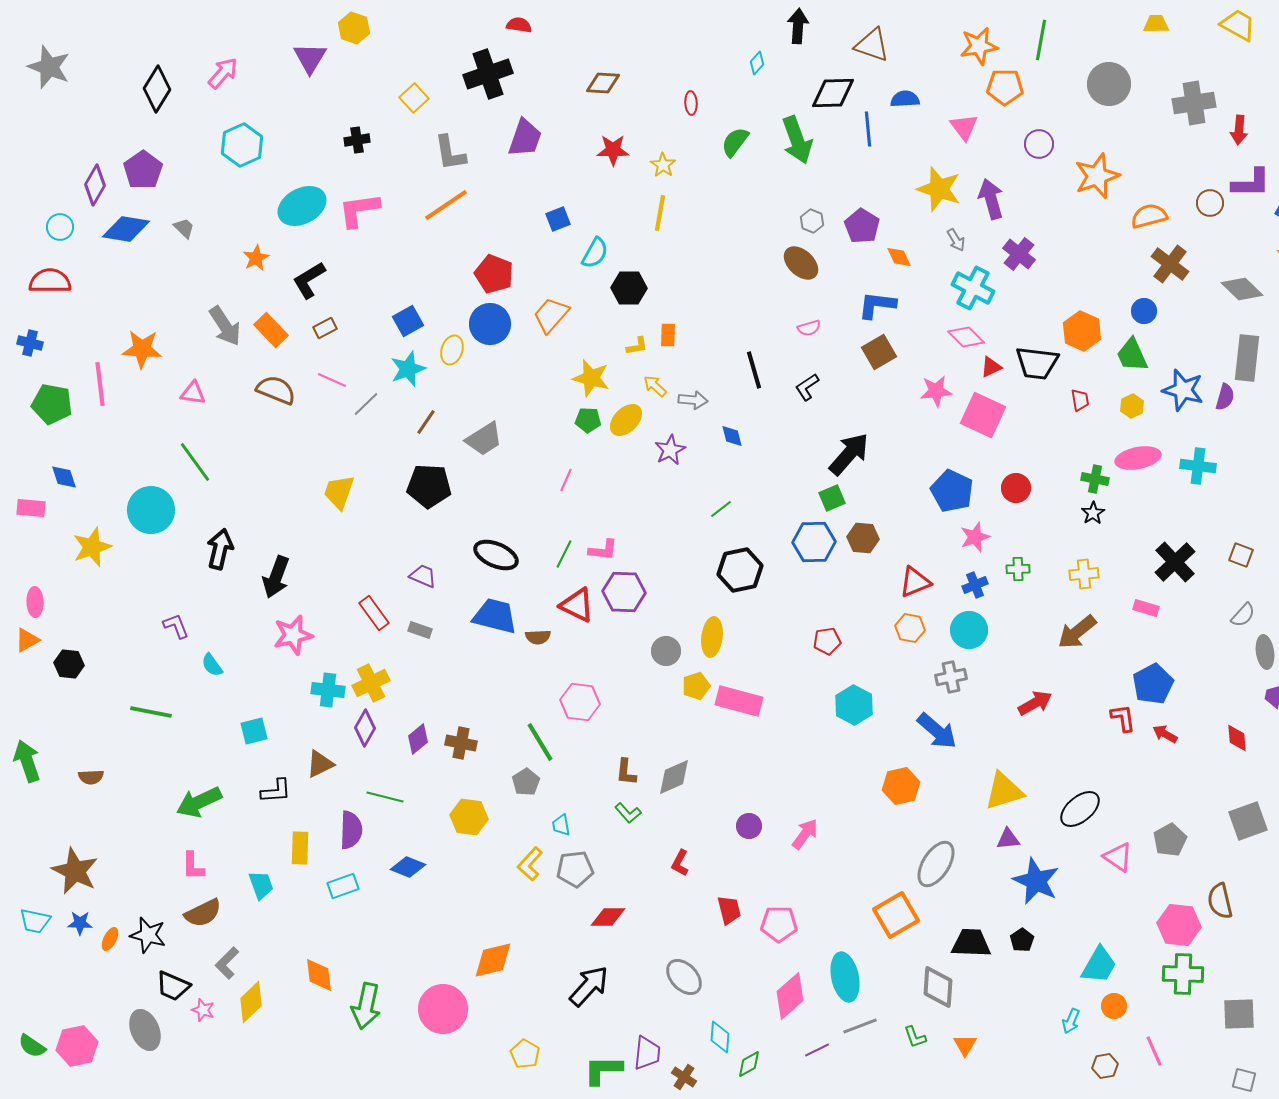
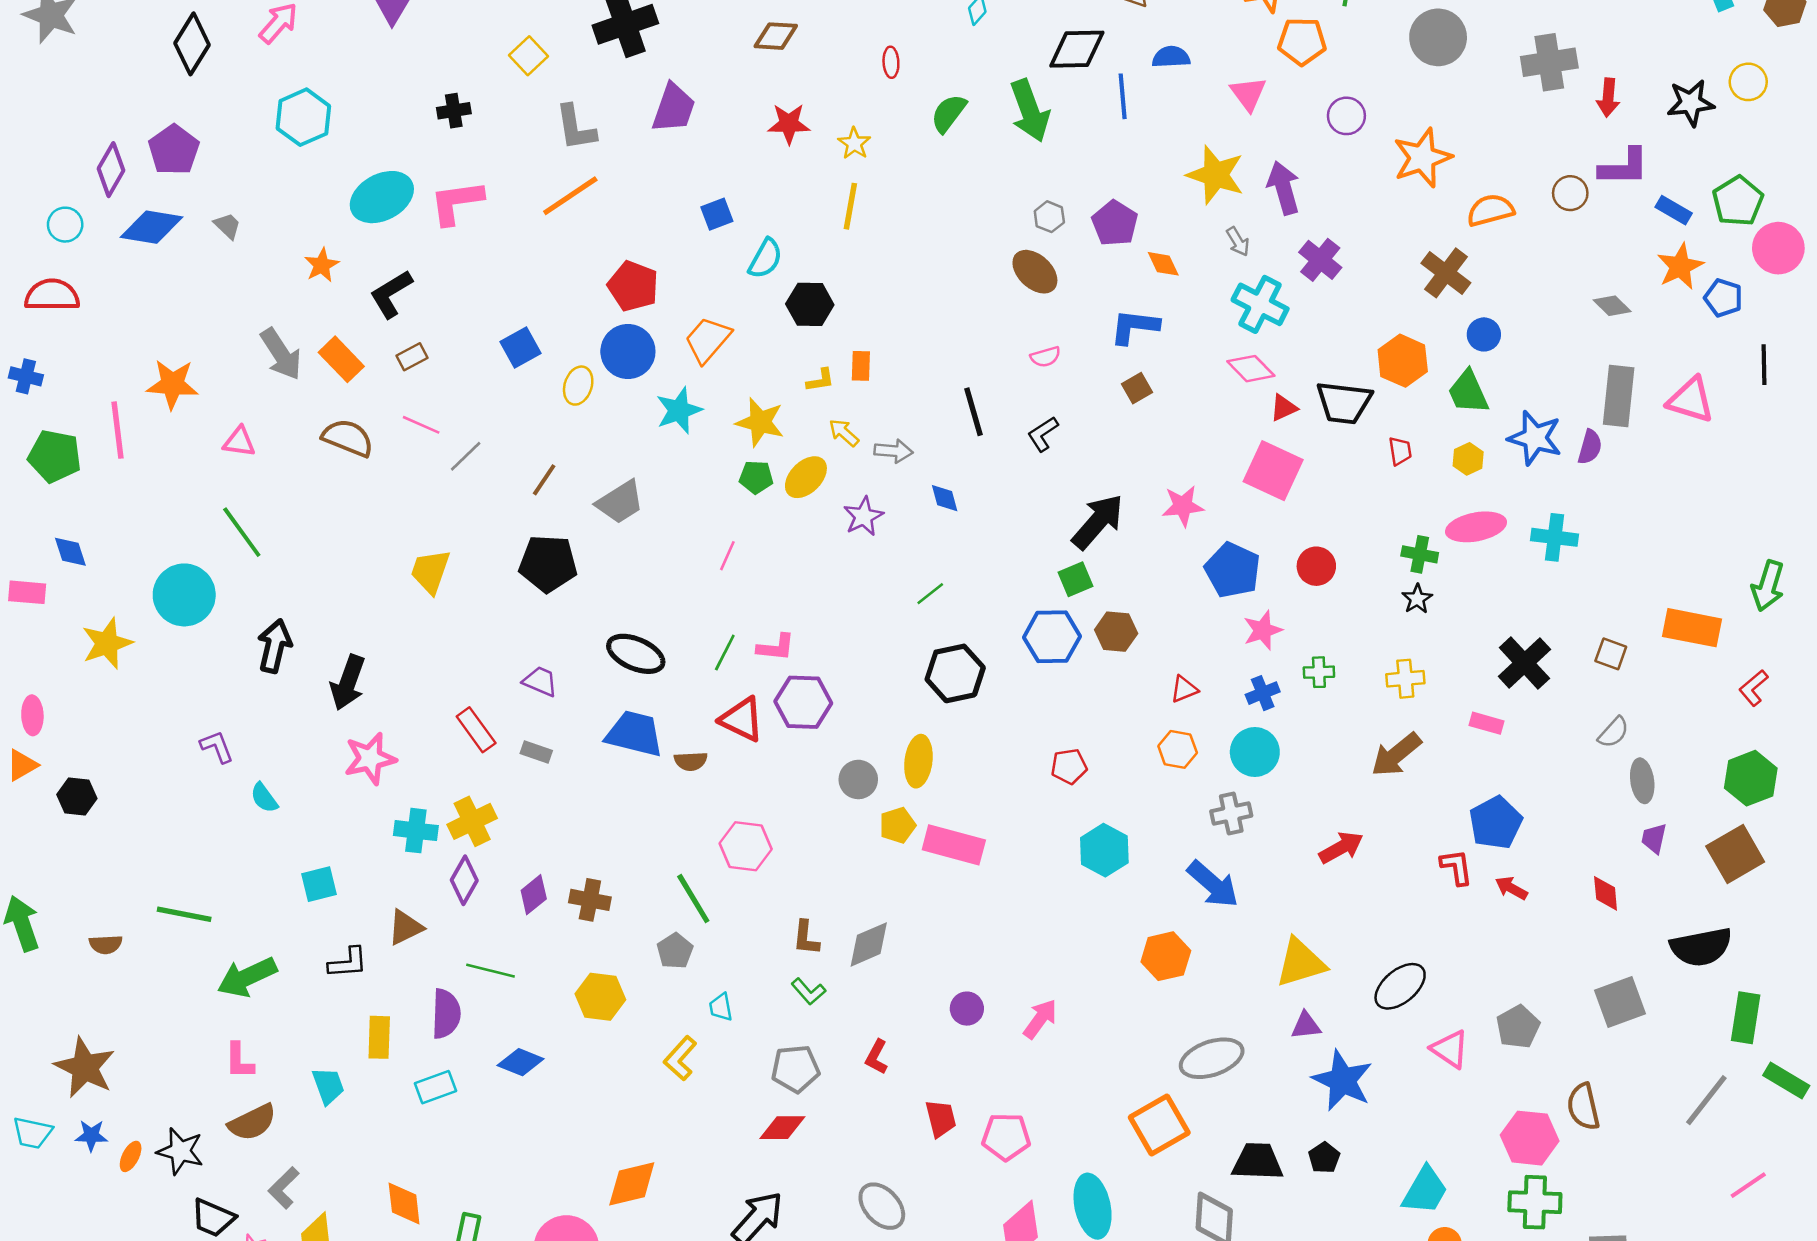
brown cross: (1170, 264) -> (1446, 273), moved
gray diamond: (1242, 289) -> (1612, 306), size x0.7
brown square: (879, 352) -> (1137, 388), size x0.7
cyan star: (408, 369) -> (679, 410), moved
pink star: (936, 391) -> (1183, 506), moved
red triangle: (915, 582) -> (1184, 689), size x0.7
green line: (151, 712) -> (184, 914), moved
gray ellipse: (936, 864) -> (1212, 1058), turned 39
gray pentagon: (575, 869) -> (795, 1069), moved

